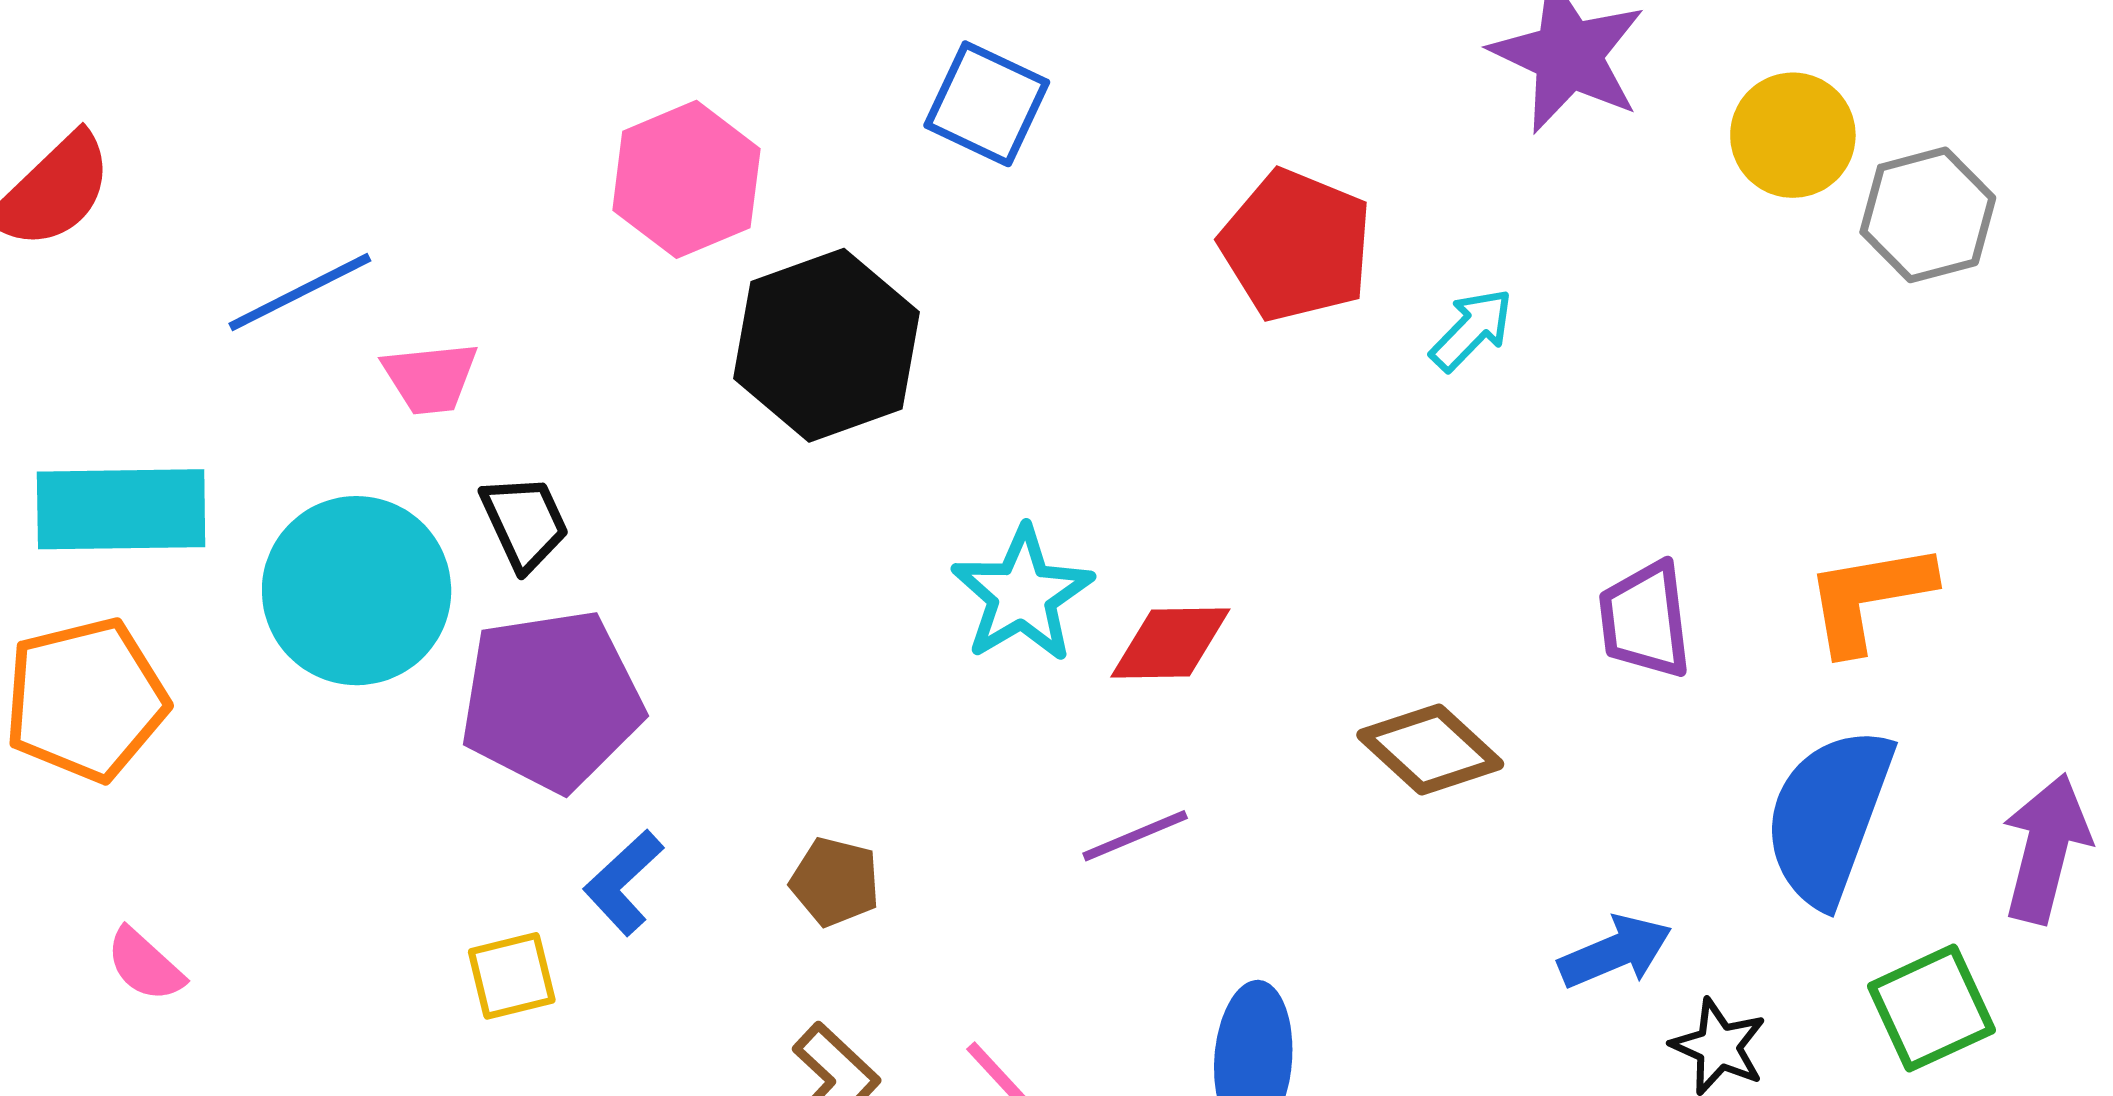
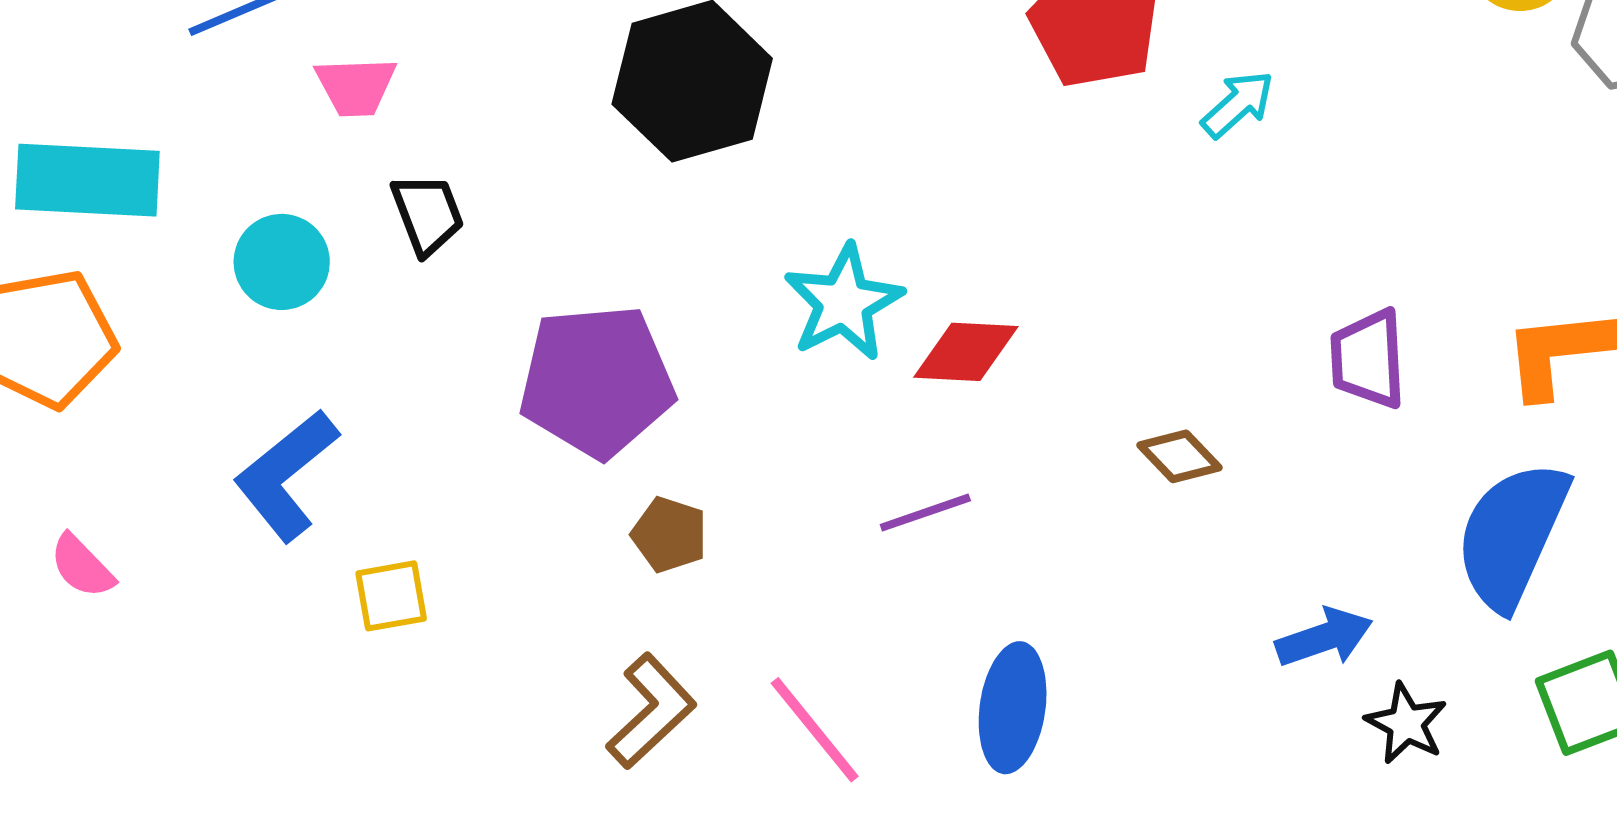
cyan circle: (357, 591) -> (282, 262), size x0.6
purple pentagon: (552, 700) -> (597, 381), moved
brown diamond: (1430, 750) -> (1179, 456), size x0.7
blue L-shape: (623, 882) -> (286, 475), moved, size x1.5

